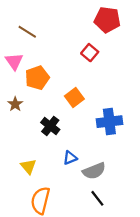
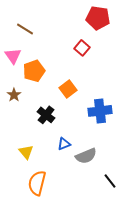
black line: (97, 198) -> (110, 181), moved

